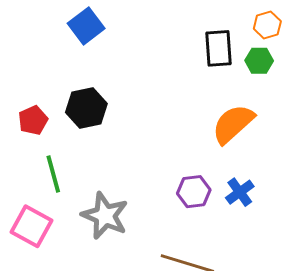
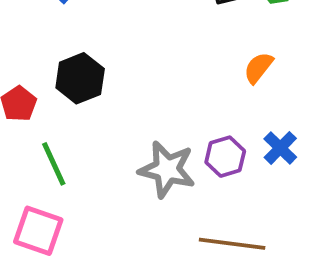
orange semicircle: (233, 124) -> (258, 68), size x0.6
gray star: (105, 216) -> (167, 169), moved

